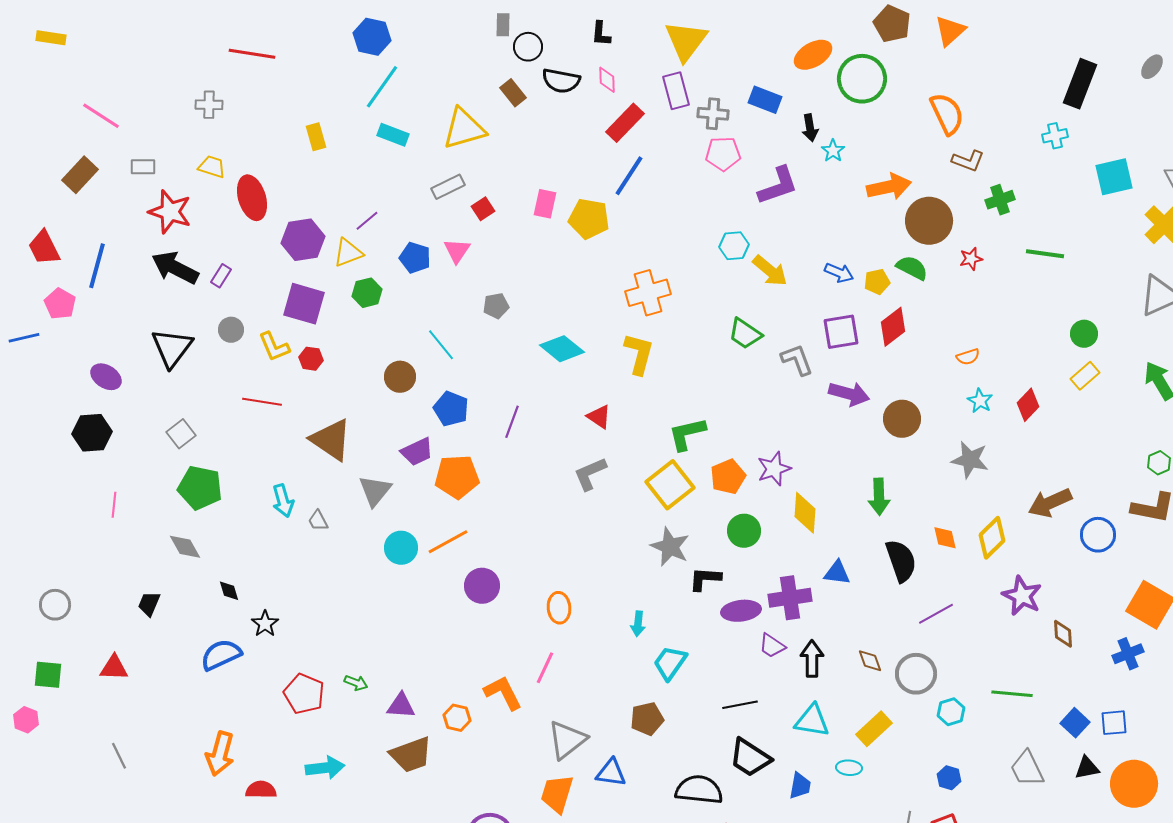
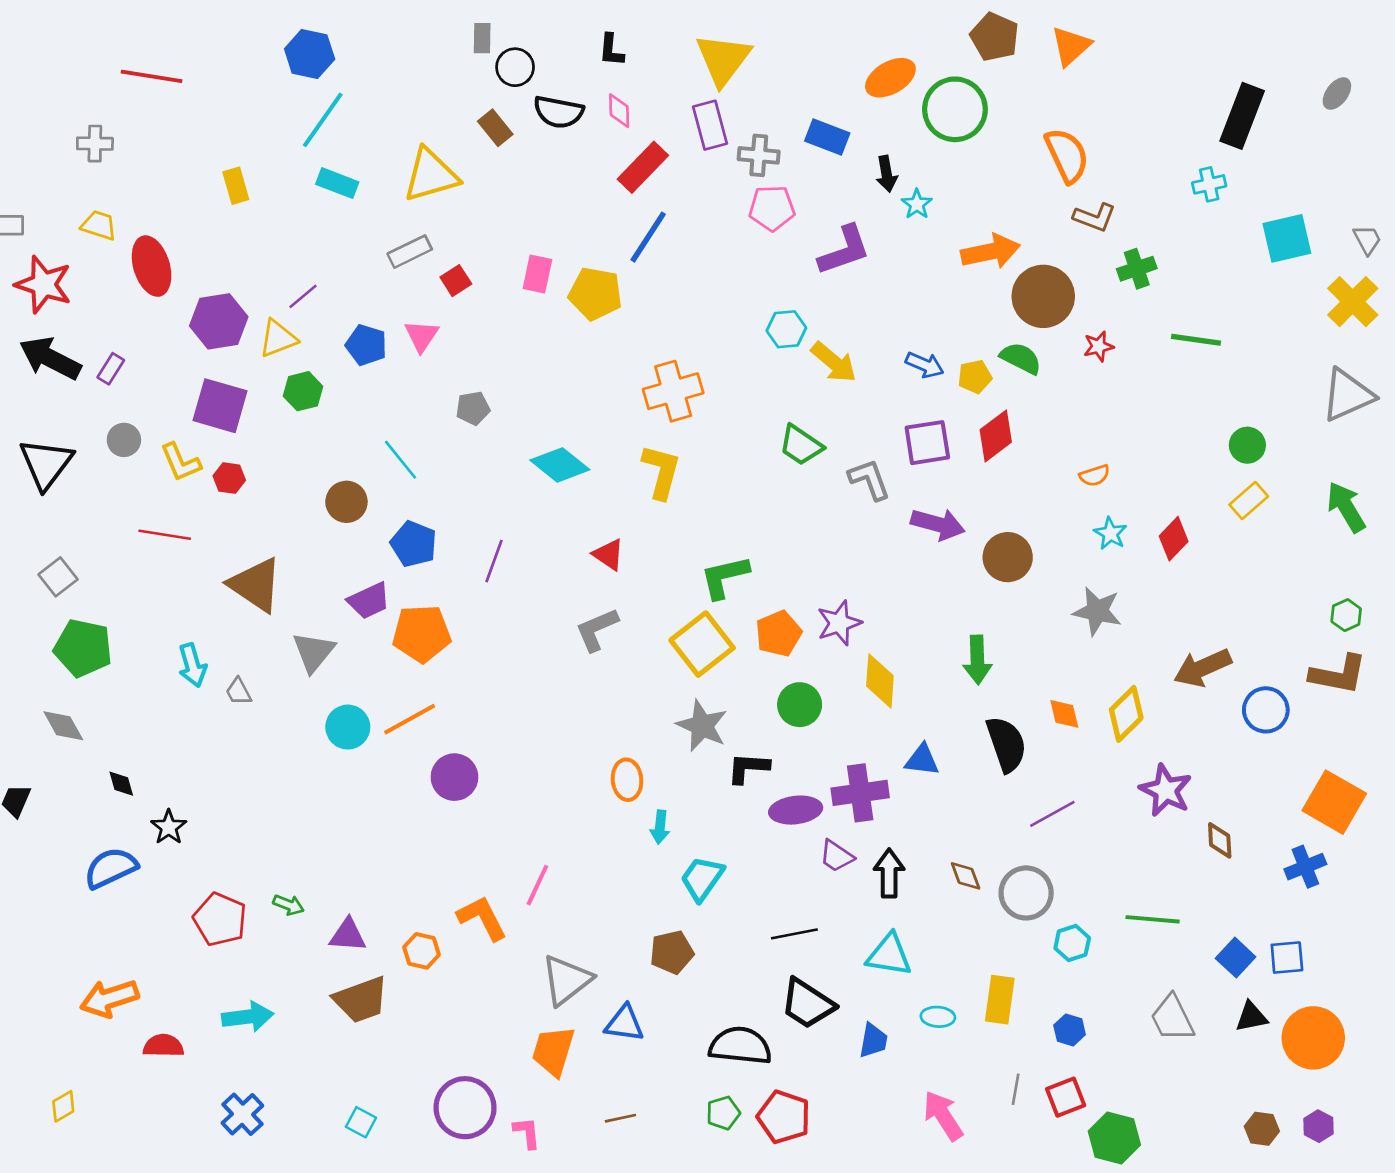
orange ellipse: (559, 608) -> (627, 780), moved
yellow rectangle: (874, 729) -> (1000, 1000), moved, turned -39
orange arrow: (220, 754) -> (109, 998), turned 57

